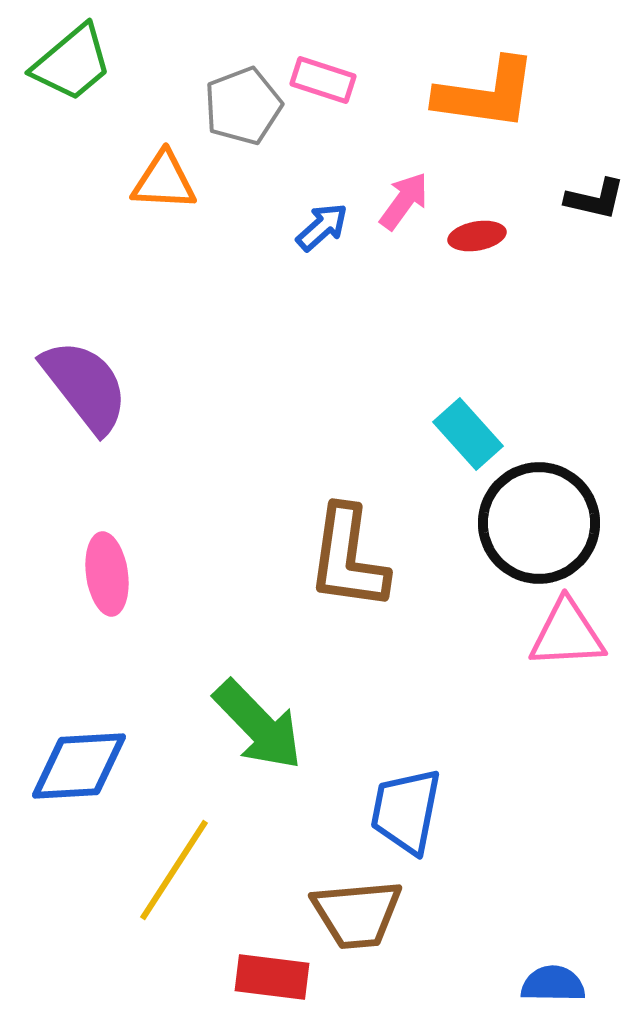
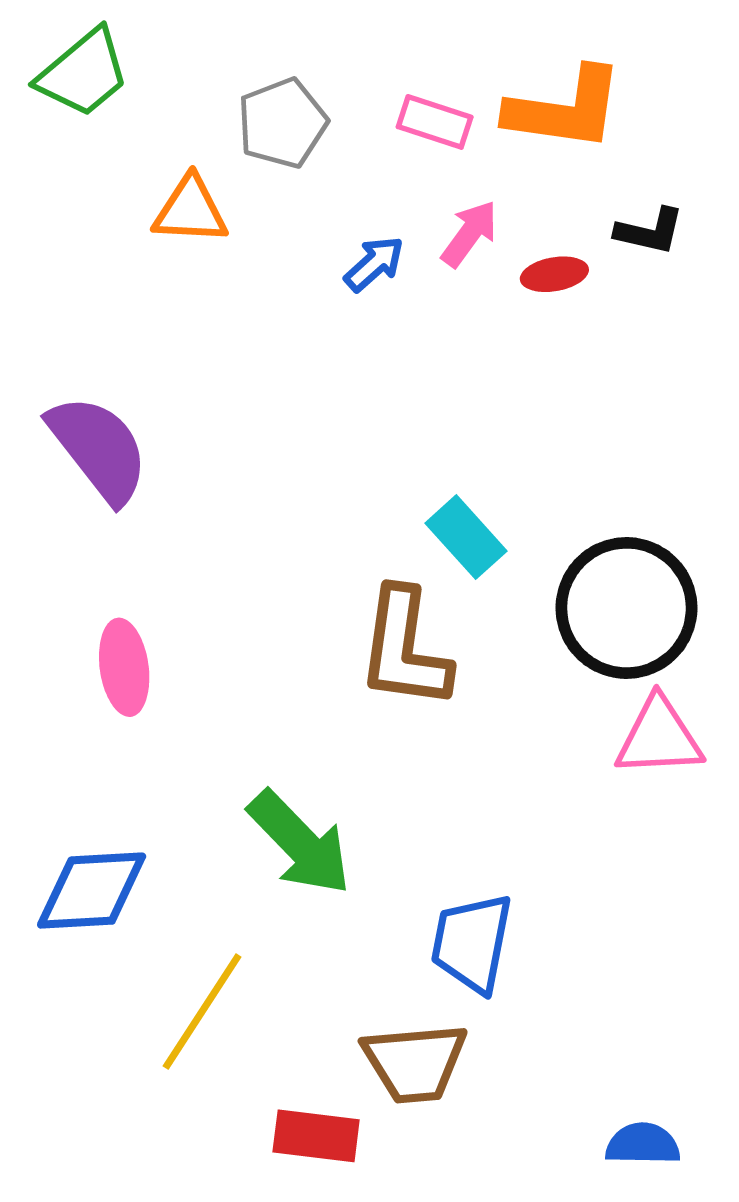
pink rectangle: (323, 80) -> (435, 122), moved
black L-shape: (595, 199) -> (650, 231), moved
cyan rectangle: (468, 434) -> (466, 537), moved

